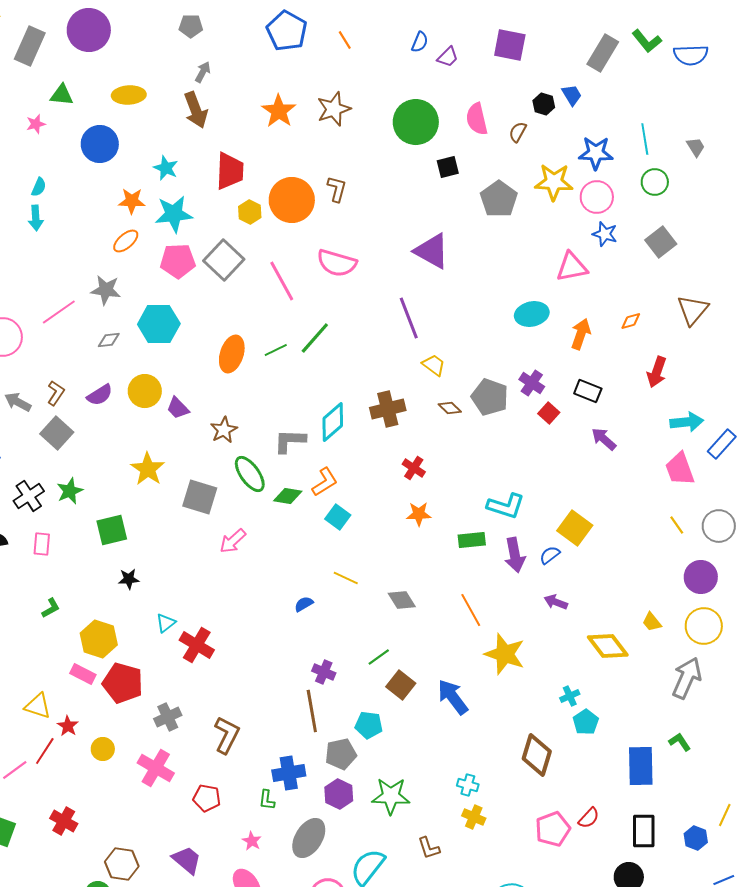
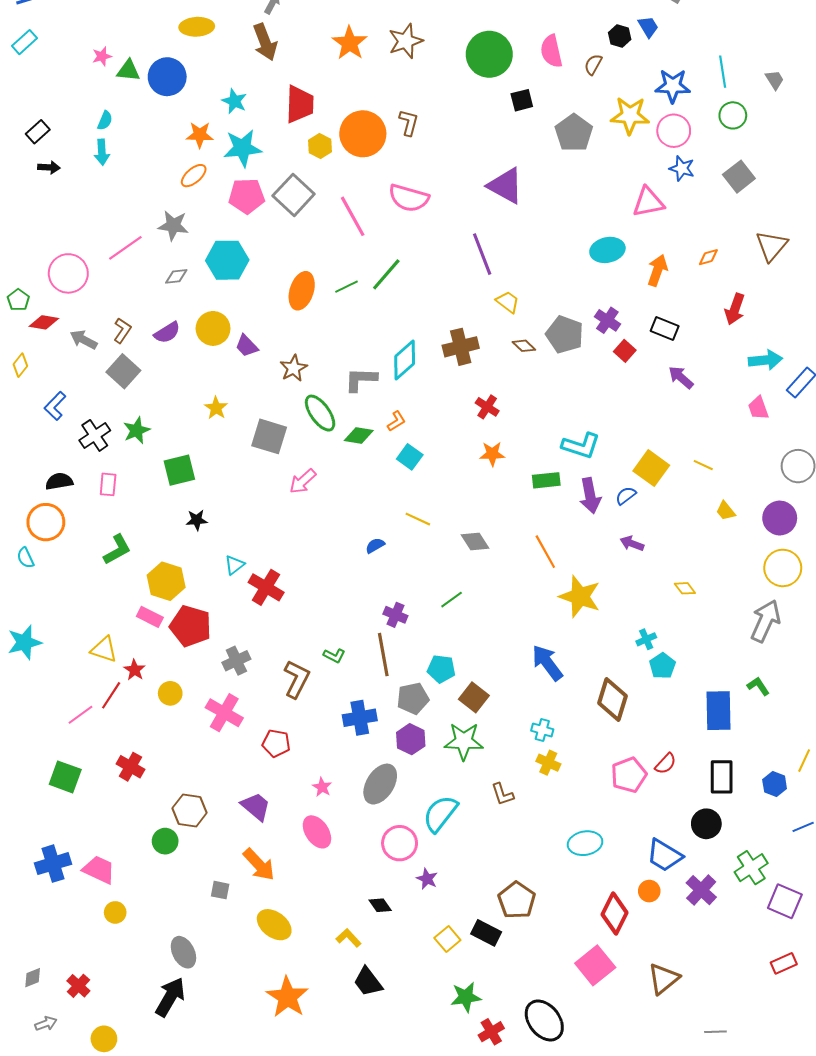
green triangle: (62, 95) -> (128, 71), moved
yellow star: (148, 469) -> (216, 408), size x0.7
pink trapezoid: (680, 469) -> (758, 408), size x0.7
orange L-shape: (325, 482) -> (396, 421), size x0.7
yellow line: (677, 525) -> (703, 465), moved, turned -30
green L-shape: (51, 608) -> (117, 550), size x1.5
yellow trapezoid: (652, 622) -> (726, 511), moved
yellow diamond: (608, 646) -> (685, 588), size x0.5
brown square: (401, 685) -> (474, 697), moved
blue arrow: (453, 697) -> (547, 663), moved
green L-shape: (267, 800) -> (334, 656), moved, turned -70

